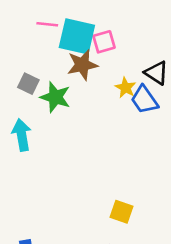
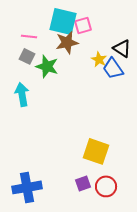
pink line: (47, 24) -> (29, 36), moved
yellow square: (121, 212) -> (96, 151), size x1.5

